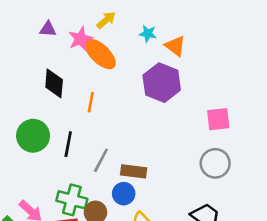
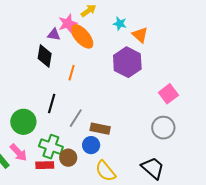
purple triangle: (48, 29) -> (54, 35), moved
pink square: (218, 119) -> (168, 94), turned -36
green circle: (33, 136) -> (23, 122), moved

